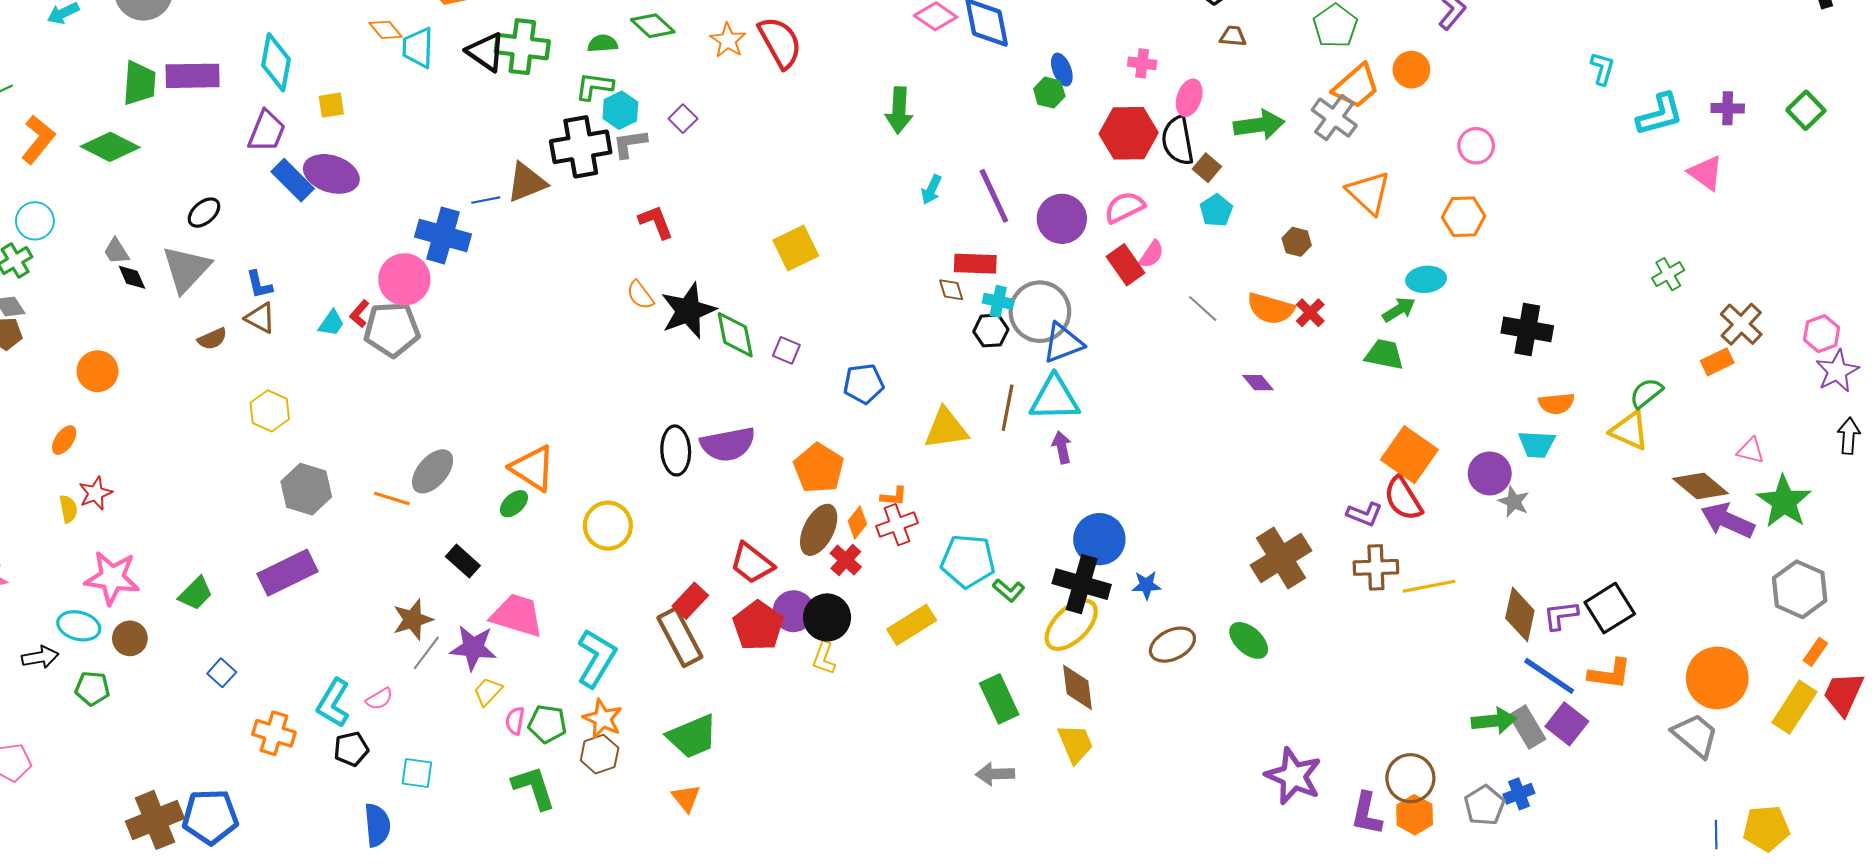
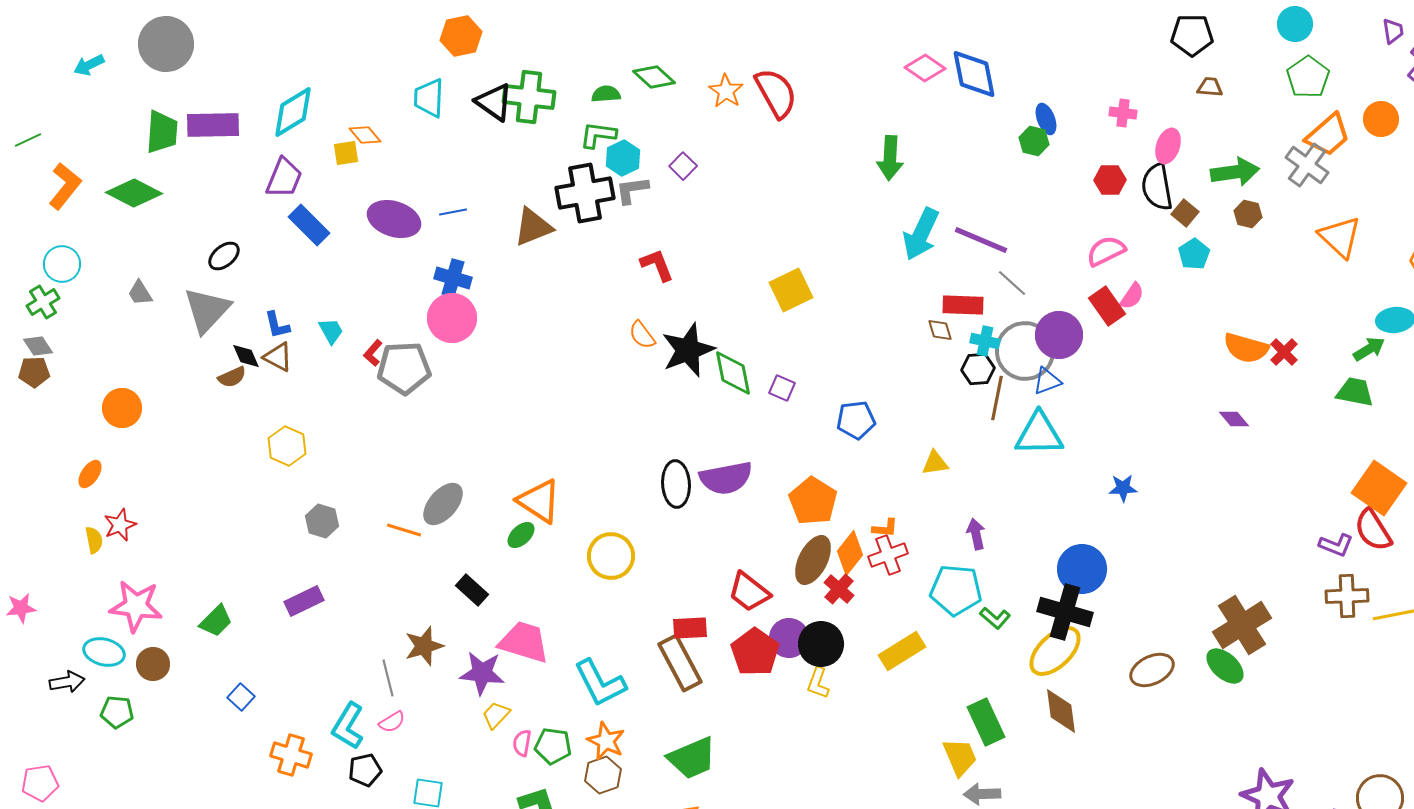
orange diamond: (386, 30) -> (365, 135), moved
cyan diamond: (276, 62) -> (293, 112), turned 48
red hexagon: (1129, 133) -> (1110, 180), size x0.6
purple ellipse: (331, 174) -> (394, 219), moved
cyan arrow: (931, 190) -> (921, 234), size x1.8
purple line: (994, 196) -> (981, 240), turned -42
blue line: (486, 200) -> (453, 212), moved
purple circle: (1062, 219) -> (1059, 335), moved
blue cross: (443, 236) -> (453, 278), size x0.7
brown hexagon: (1297, 242) -> (1248, 214), moved
black diamond: (132, 277) -> (246, 356), moved
pink circle: (404, 279) -> (452, 318), moved
gray line: (1203, 309) -> (1012, 283), moved
cyan trapezoid: (331, 323) -> (331, 331), moved, turned -64
blue triangle: (1063, 343) -> (1047, 381), size x0.7
brown line: (1008, 408) -> (997, 398), moved
yellow triangle: (946, 429) -> (935, 463), size x0.6
purple arrow: (1062, 447) -> (976, 534), moved
gray hexagon: (306, 489) -> (322, 521), size x0.7
orange diamond: (857, 522) -> (850, 553), size x1.4
brown cross: (1281, 558) -> (1242, 625), moved
purple rectangle: (287, 573) -> (304, 601), size x0.7
blue star: (1146, 585) -> (1123, 488), moved
red rectangle: (690, 601) -> (690, 628), turned 44
gray line: (426, 653) -> (388, 678), moved, turned -51
cyan L-shape: (596, 658) -> (600, 683), turned 122
yellow trapezoid: (1075, 744) -> (960, 757), moved

